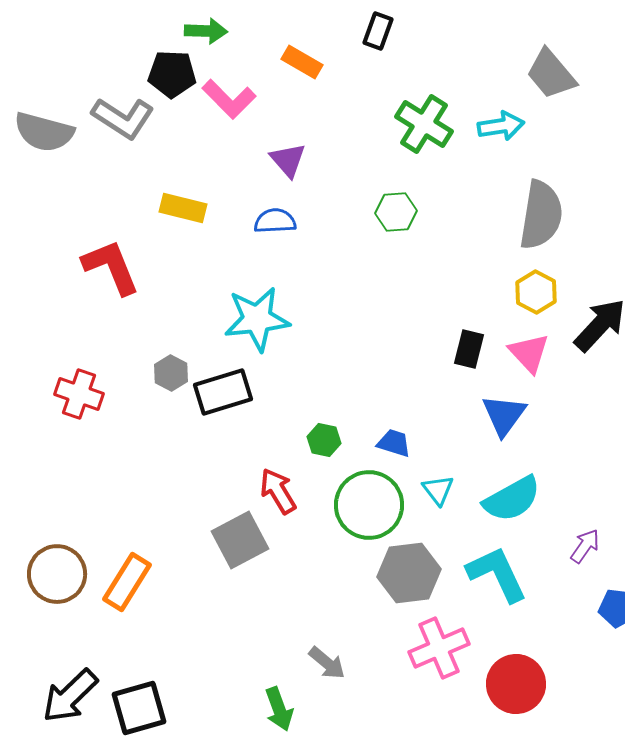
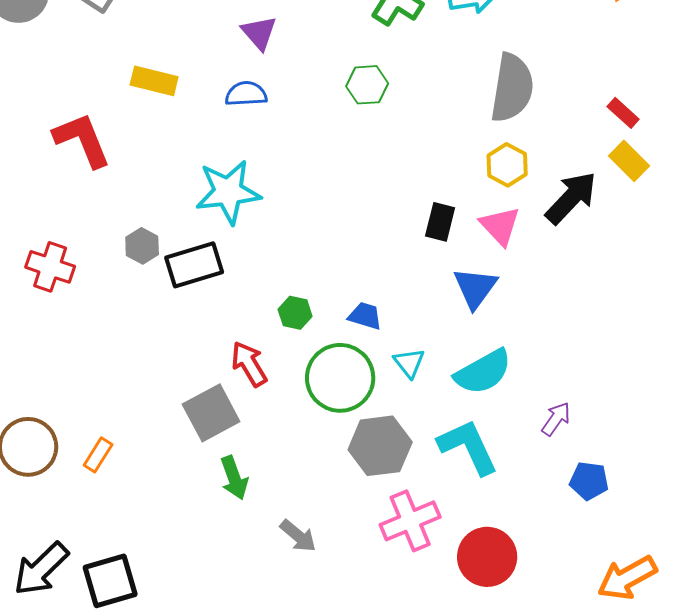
orange rectangle: (127, 582) -> (98, 455), size x0.6
green arrow: (279, 709) -> (234, 478), moved

